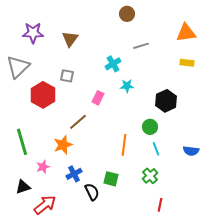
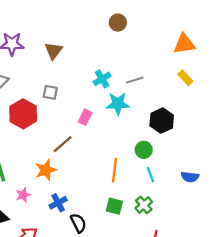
gray line: (141, 46) -> (135, 80), moved
yellow rectangle: (187, 63) -> (185, 78), turned 40
cyan star: (127, 86) -> (118, 104), size x1.5
green square: (111, 179) -> (114, 206), moved

